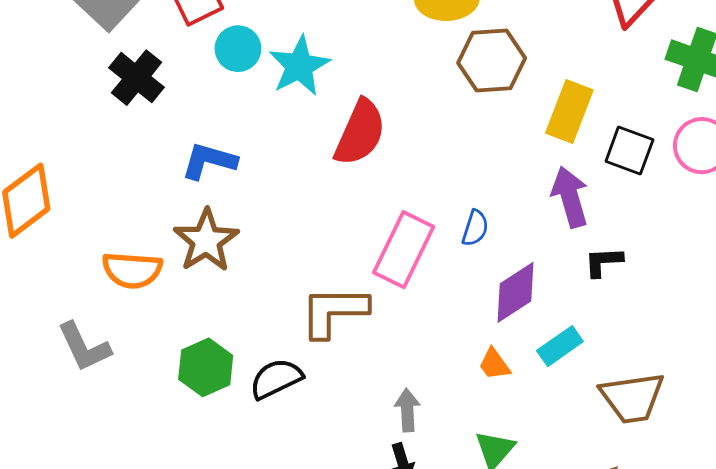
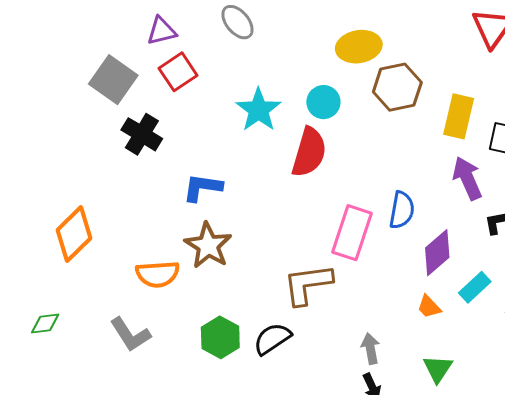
cyan circle: (238, 49) -> (323, 102), moved
blue semicircle: (475, 228) -> (402, 210), size x1.4

